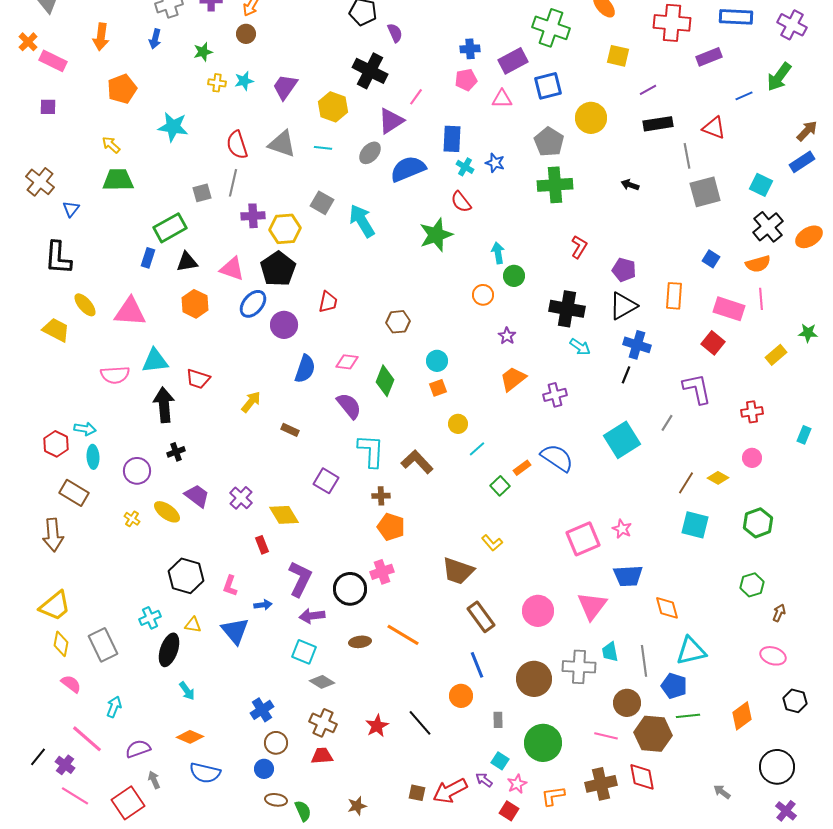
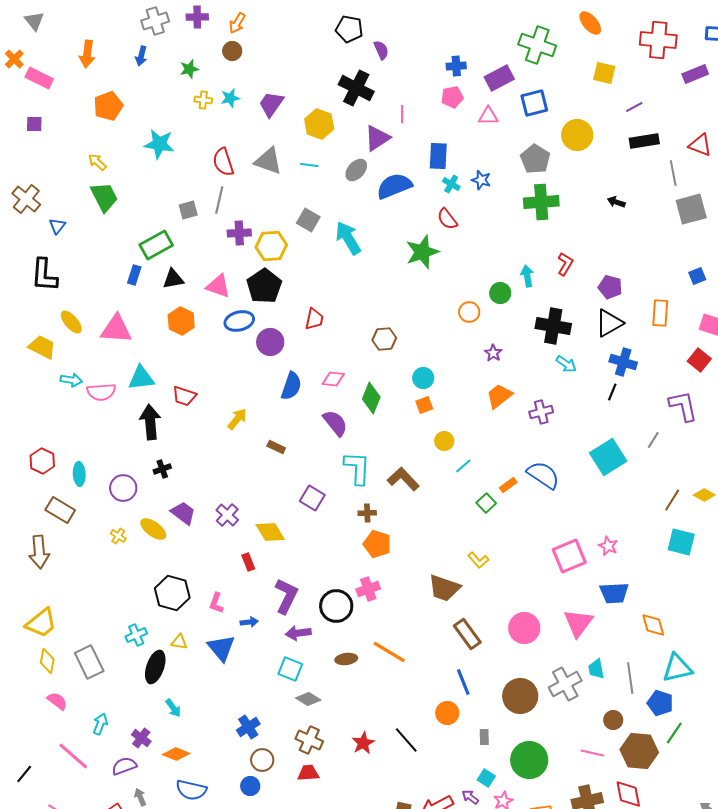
pink line: (416, 97) -> (402, 114), turned -36
green trapezoid: (118, 180) -> (104, 197), turned 64
cyan arrow: (498, 253) -> (527, 276), moved
blue square: (711, 259) -> (697, 276), turned 36
blue ellipse: (253, 304) -> (239, 321), turned 36
cyan arrow: (85, 429) -> (71, 380), moved
gray cross: (579, 667) -> (565, 684), turned -32
brown circle: (627, 703) -> (613, 720), size x0.7
green line: (688, 716) -> (674, 733), turned -50
purple cross: (65, 765) -> (141, 738), moved

